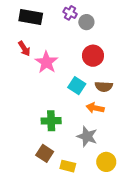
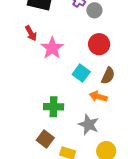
brown semicircle: (104, 87) -> (108, 76), turned -72

